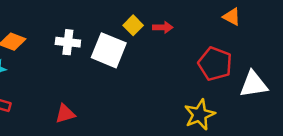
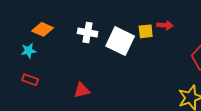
yellow square: (133, 25) -> (146, 31), moved, turned 35

